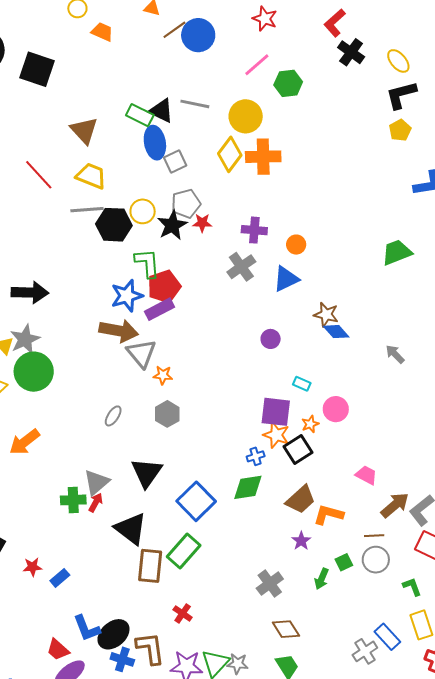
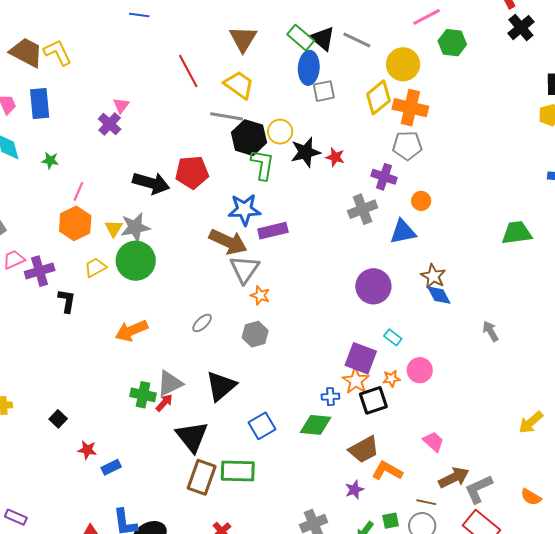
gray pentagon: (186, 204) -> (407, 146), moved
green L-shape: (147, 263) -> (263, 165), moved
red pentagon: (164, 287) -> (192, 172), moved
purple circle: (271, 339) -> (373, 286), size x1.8
orange arrow: (24, 442) -> (131, 331), moved
blue square: (196, 501) -> (262, 426), size x0.7
green rectangle: (184, 551) -> (238, 471), turned 36

